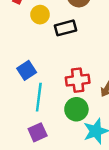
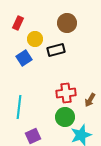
blue square: (27, 70) -> (24, 58), moved
cyan line: (39, 97) -> (19, 107), moved

